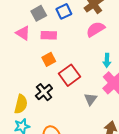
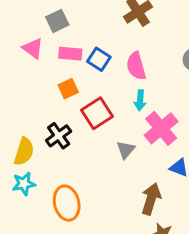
blue square: (64, 11) -> (99, 59), moved, turned -35
pink semicircle: (96, 29) -> (136, 66), moved, turned -78
cyan arrow: (107, 60) -> (140, 100), moved

